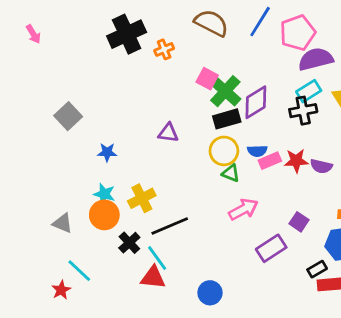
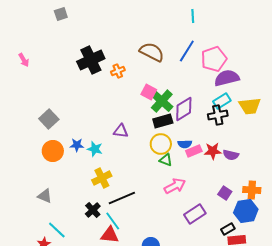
cyan star: (104, 194) -> (95, 149), moved
orange circle: (104, 215) -> (53, 151), moved
purple square: (299, 222) -> (225, 193), moved

